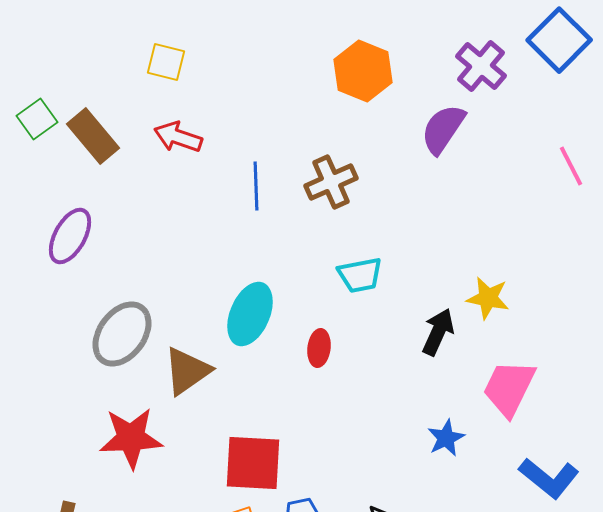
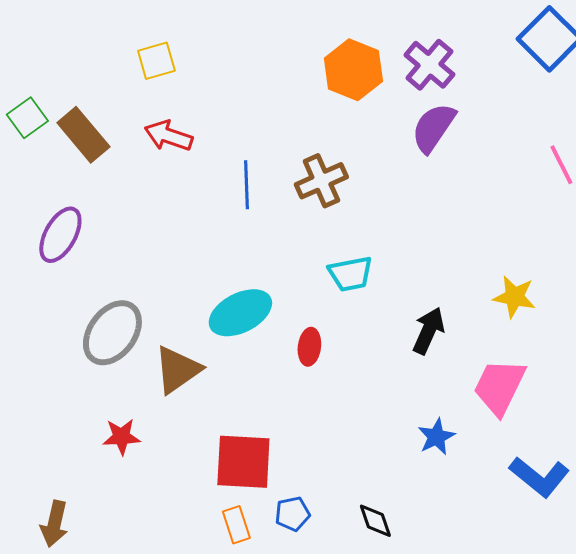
yellow square: (166, 62) -> (156, 61), turned -30
purple cross: (481, 66) -> (429, 65), moved
yellow star: (488, 298) -> (514, 297), moved
cyan ellipse: (250, 314) -> (240, 313), turned 40
red star: (131, 438) -> (121, 437), size x0.6

